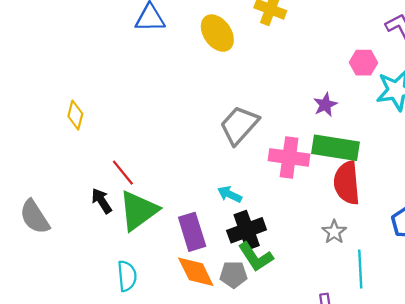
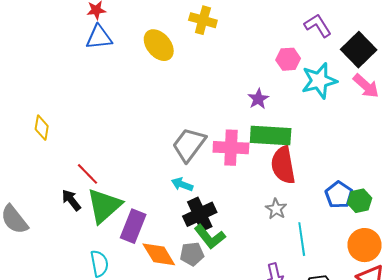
gray trapezoid: (239, 125) -> (189, 145), moved
purple rectangle: (192, 232) -> (133, 226), moved, turned 44

